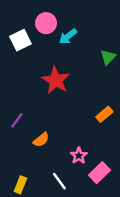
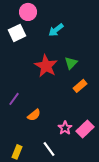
pink circle: (46, 23) -> (28, 12), moved
green triangle: (108, 57) -> (71, 63), moved
orange rectangle: (104, 114) -> (80, 86), moved
pink rectangle: (100, 173) -> (85, 129), moved

